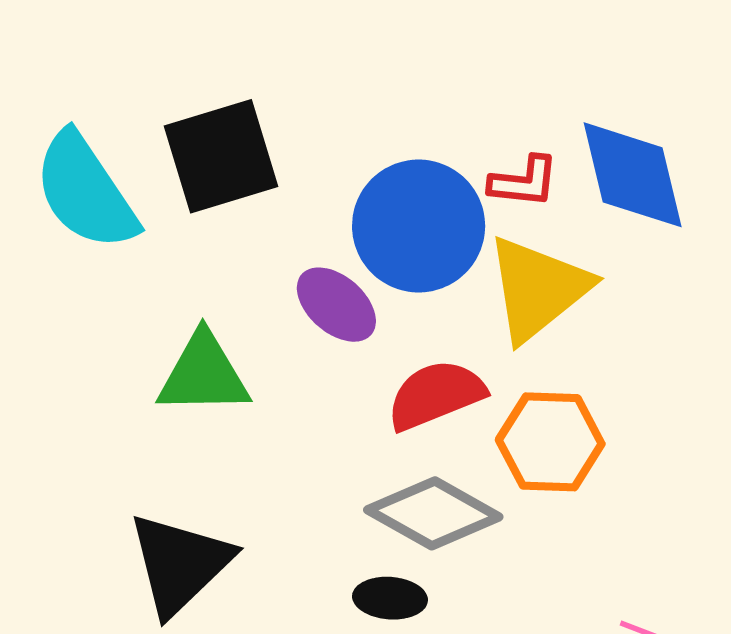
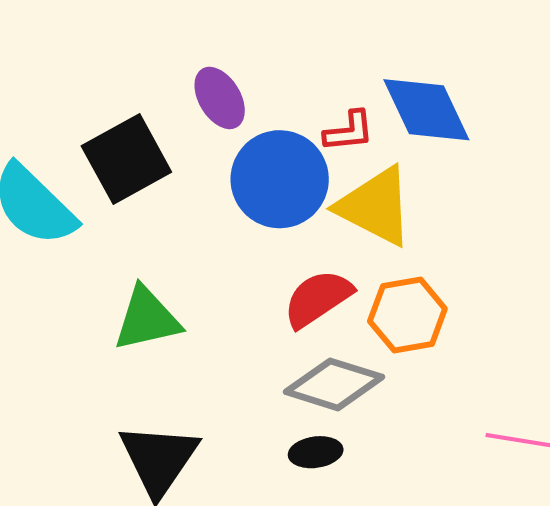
yellow triangle: (538, 289) -> (375, 206), turned -42
purple ellipse: (336, 305) -> (220, 98), moved, turned 30

